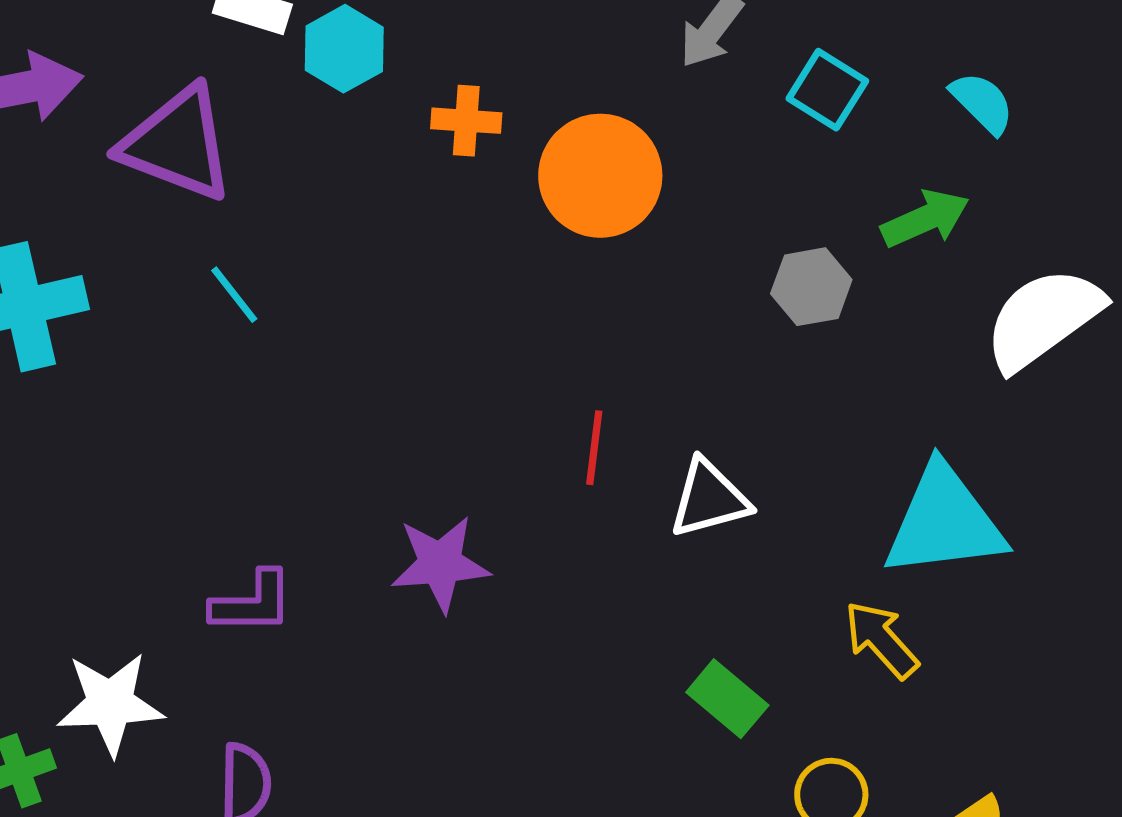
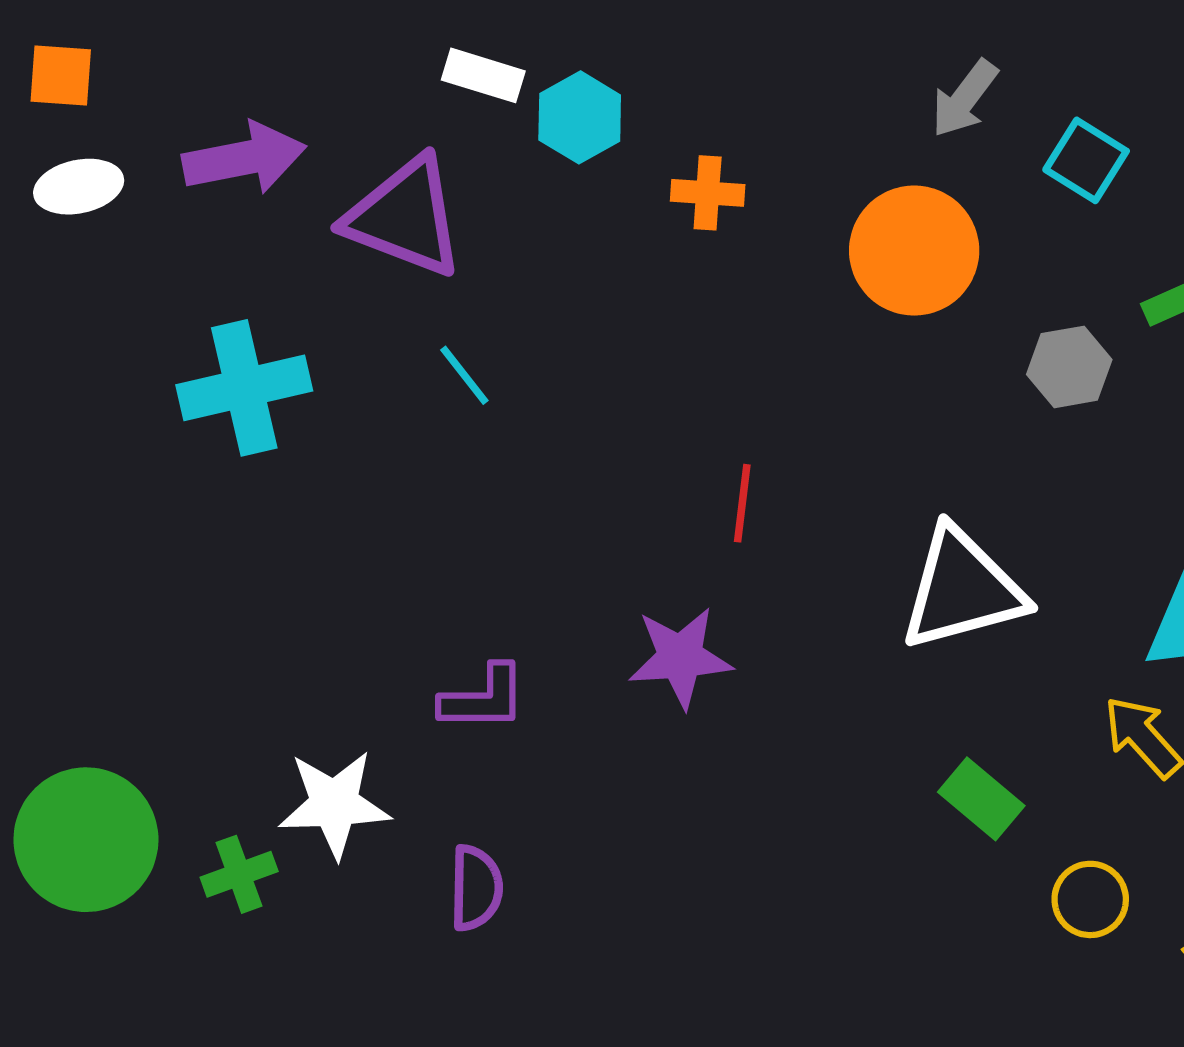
orange circle: (600, 176) -> (914, 251), moved
red line: (594, 448) -> (742, 503), moved
white triangle: (709, 499) -> (962, 589), size x1.5

